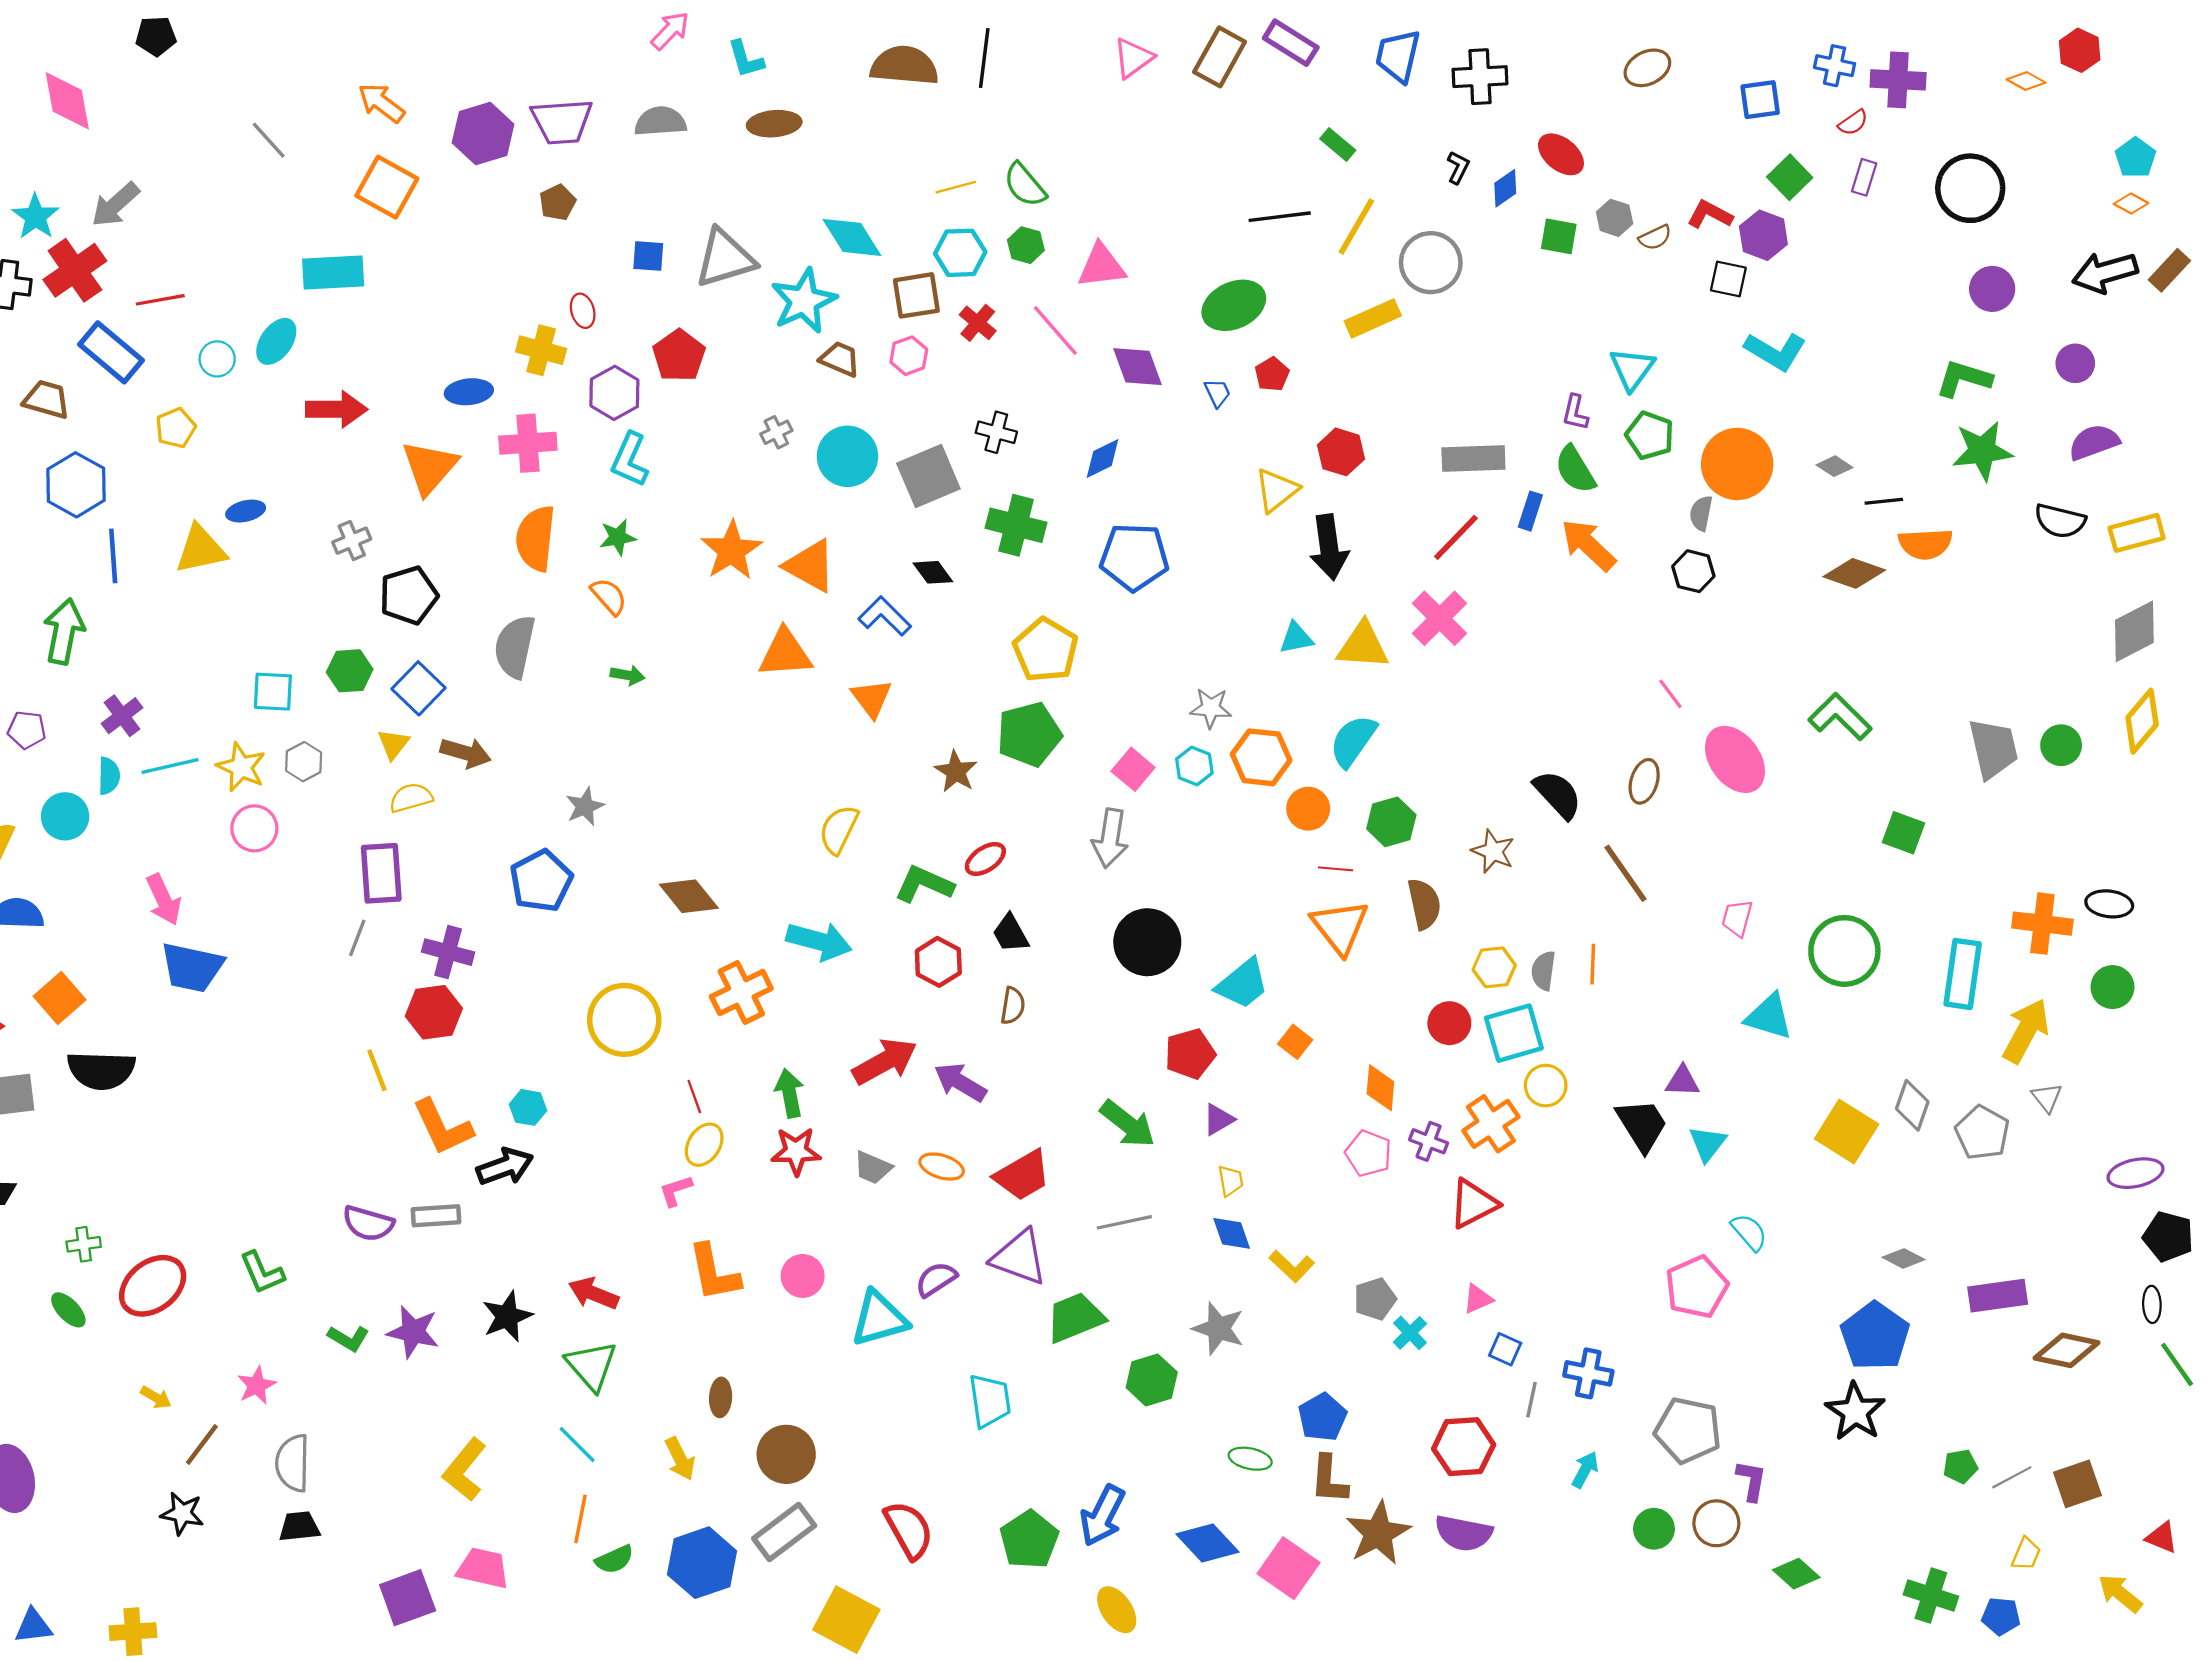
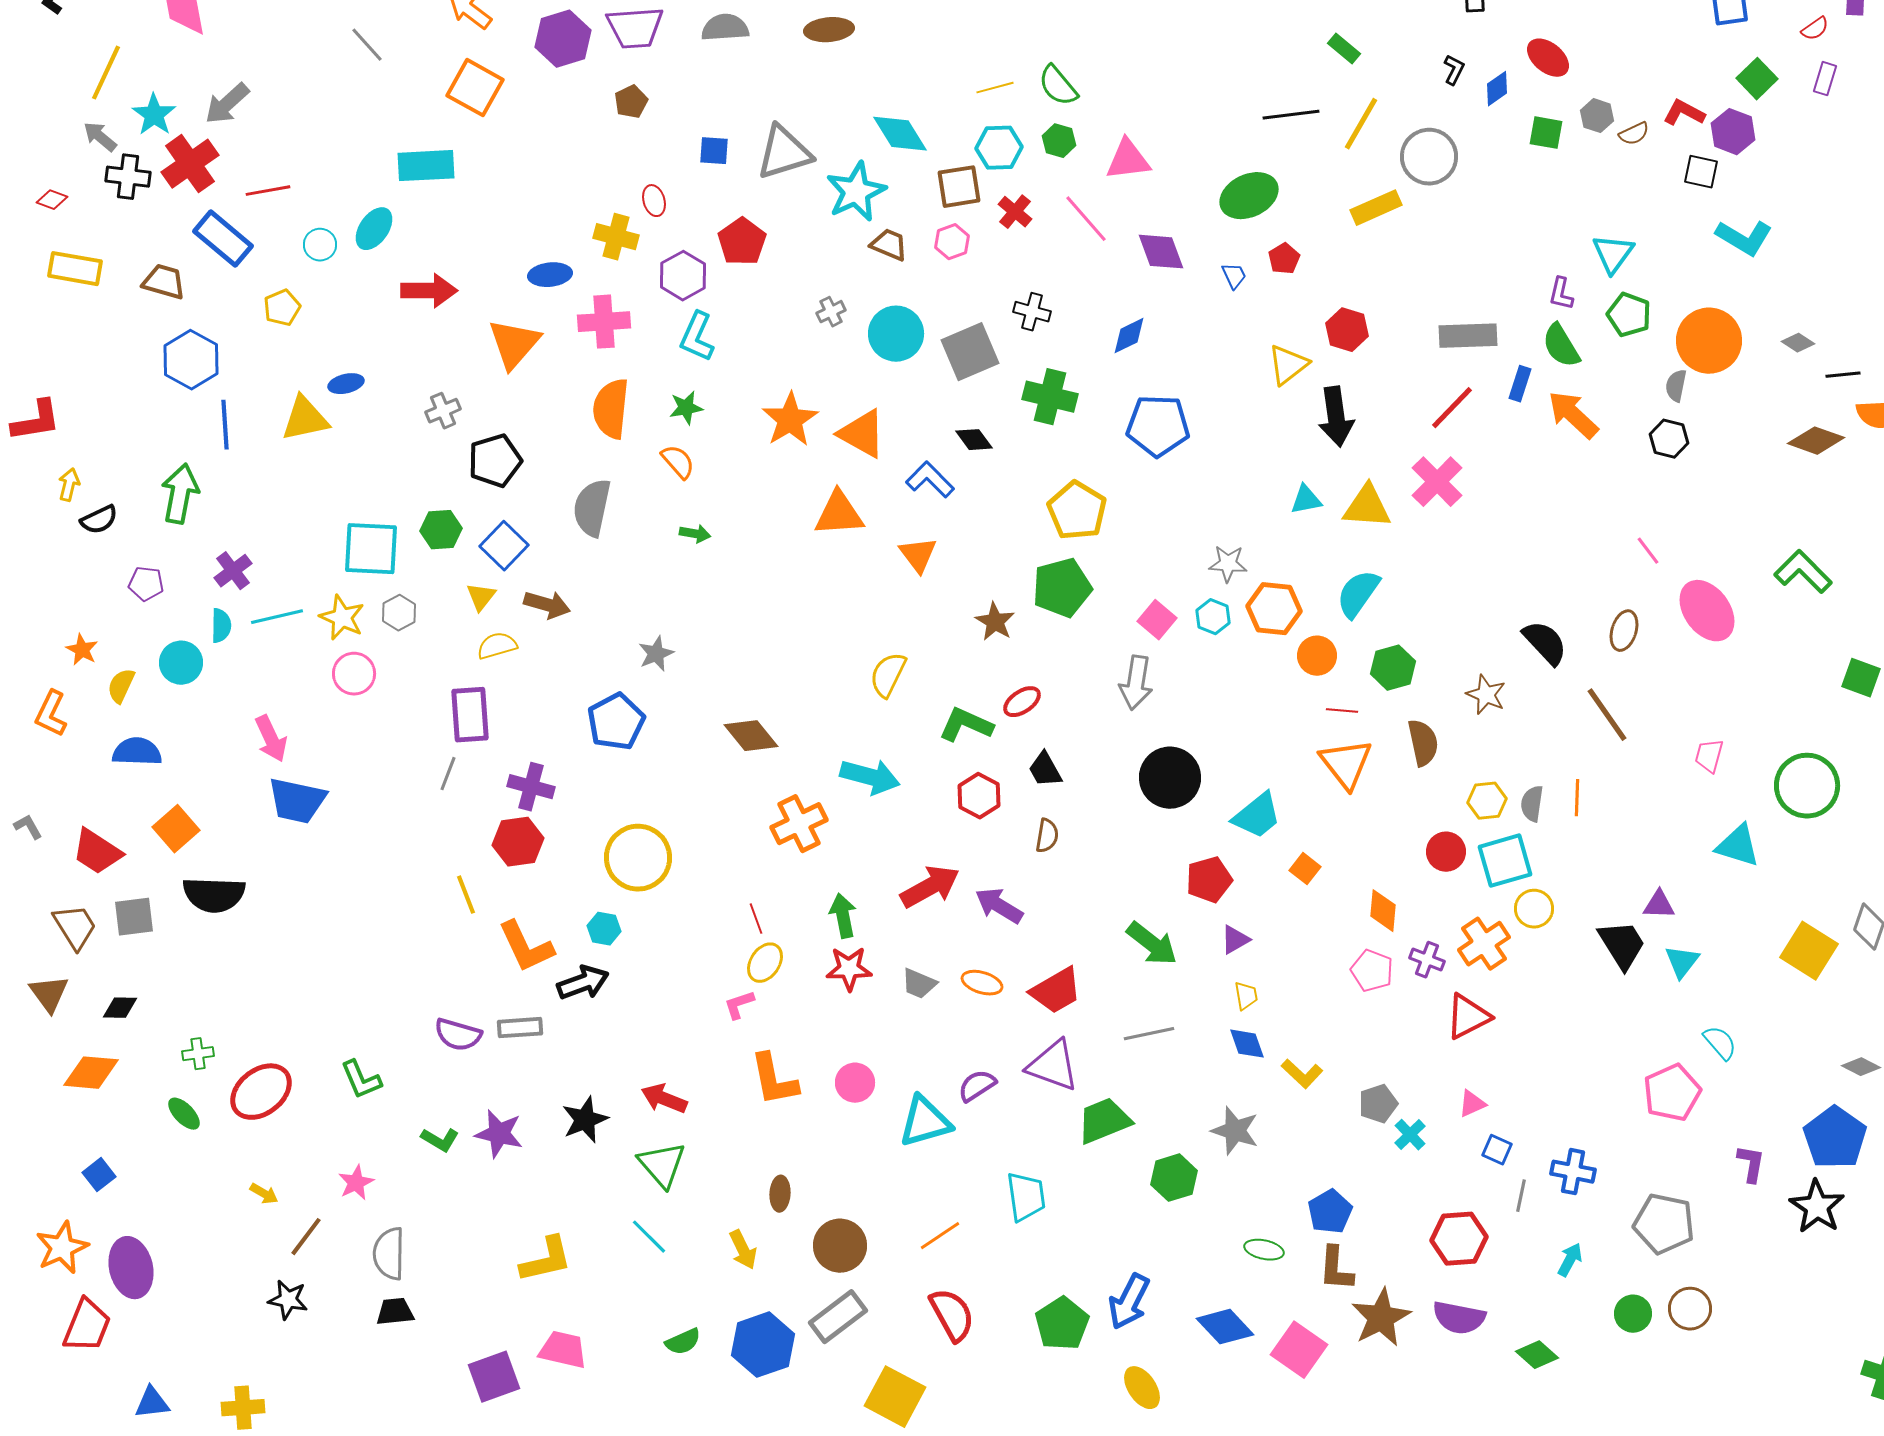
cyan square: (273, 692) -> (371, 549), size x1.5
yellow circle: (624, 1020) -> (638, 858), moved
yellow L-shape: (464, 1470) -> (546, 1260), turned -142
purple L-shape: (1751, 1481) -> (1751, 1164), moved
orange line: (580, 1519) -> (940, 1236), moved, turned 45
green diamond: (1796, 1574) -> (1537, 1355), moved

